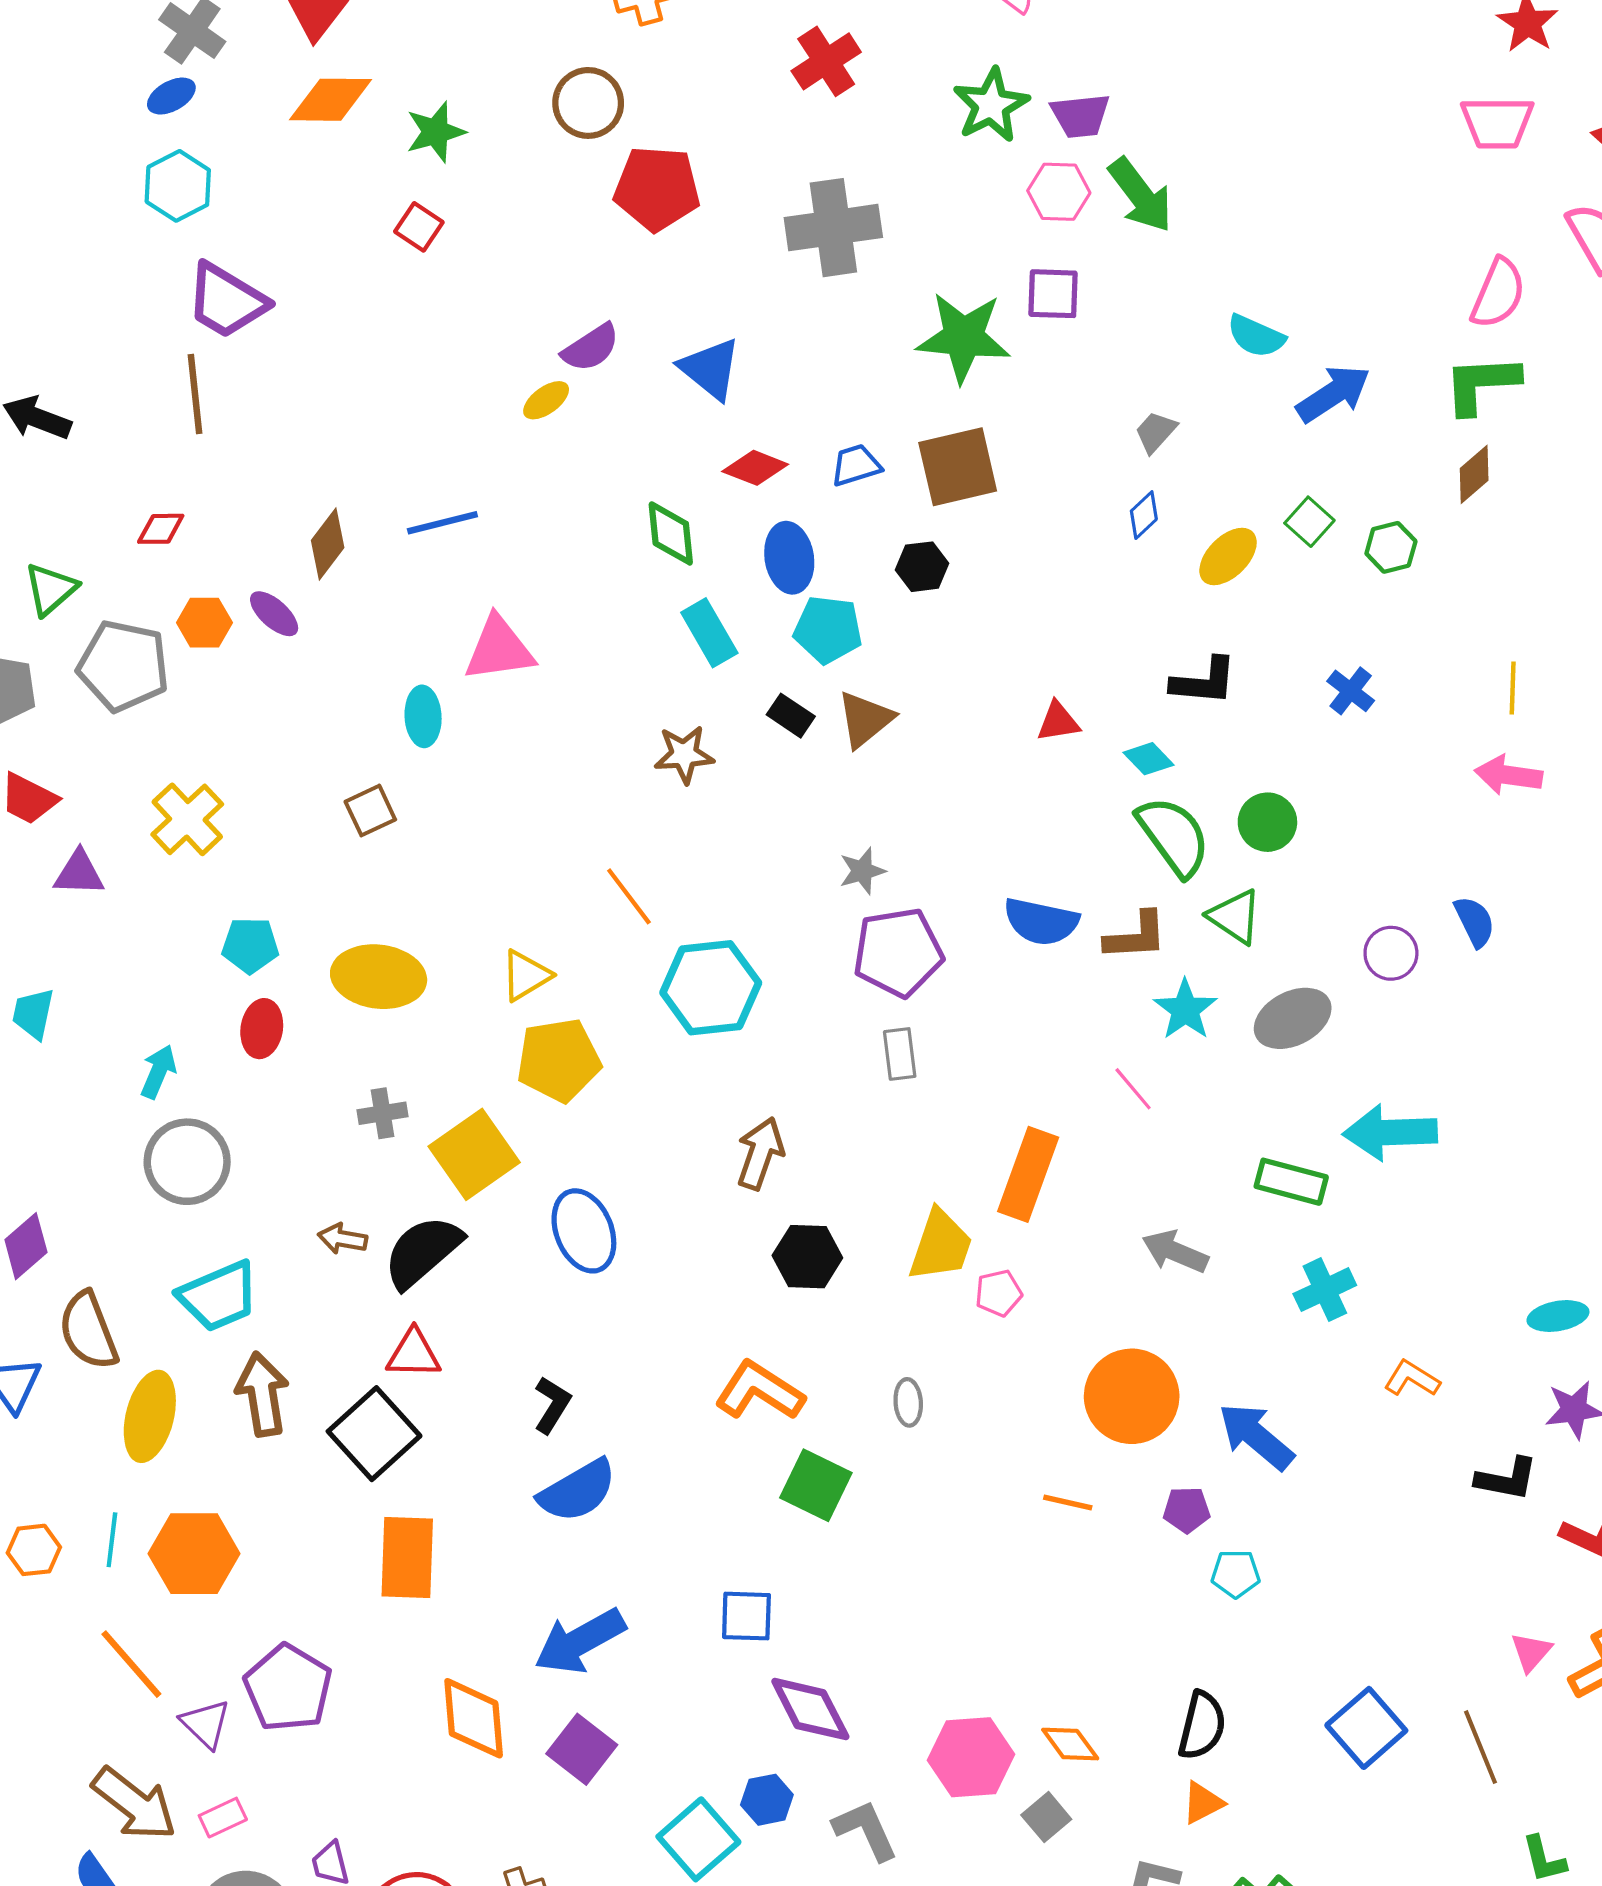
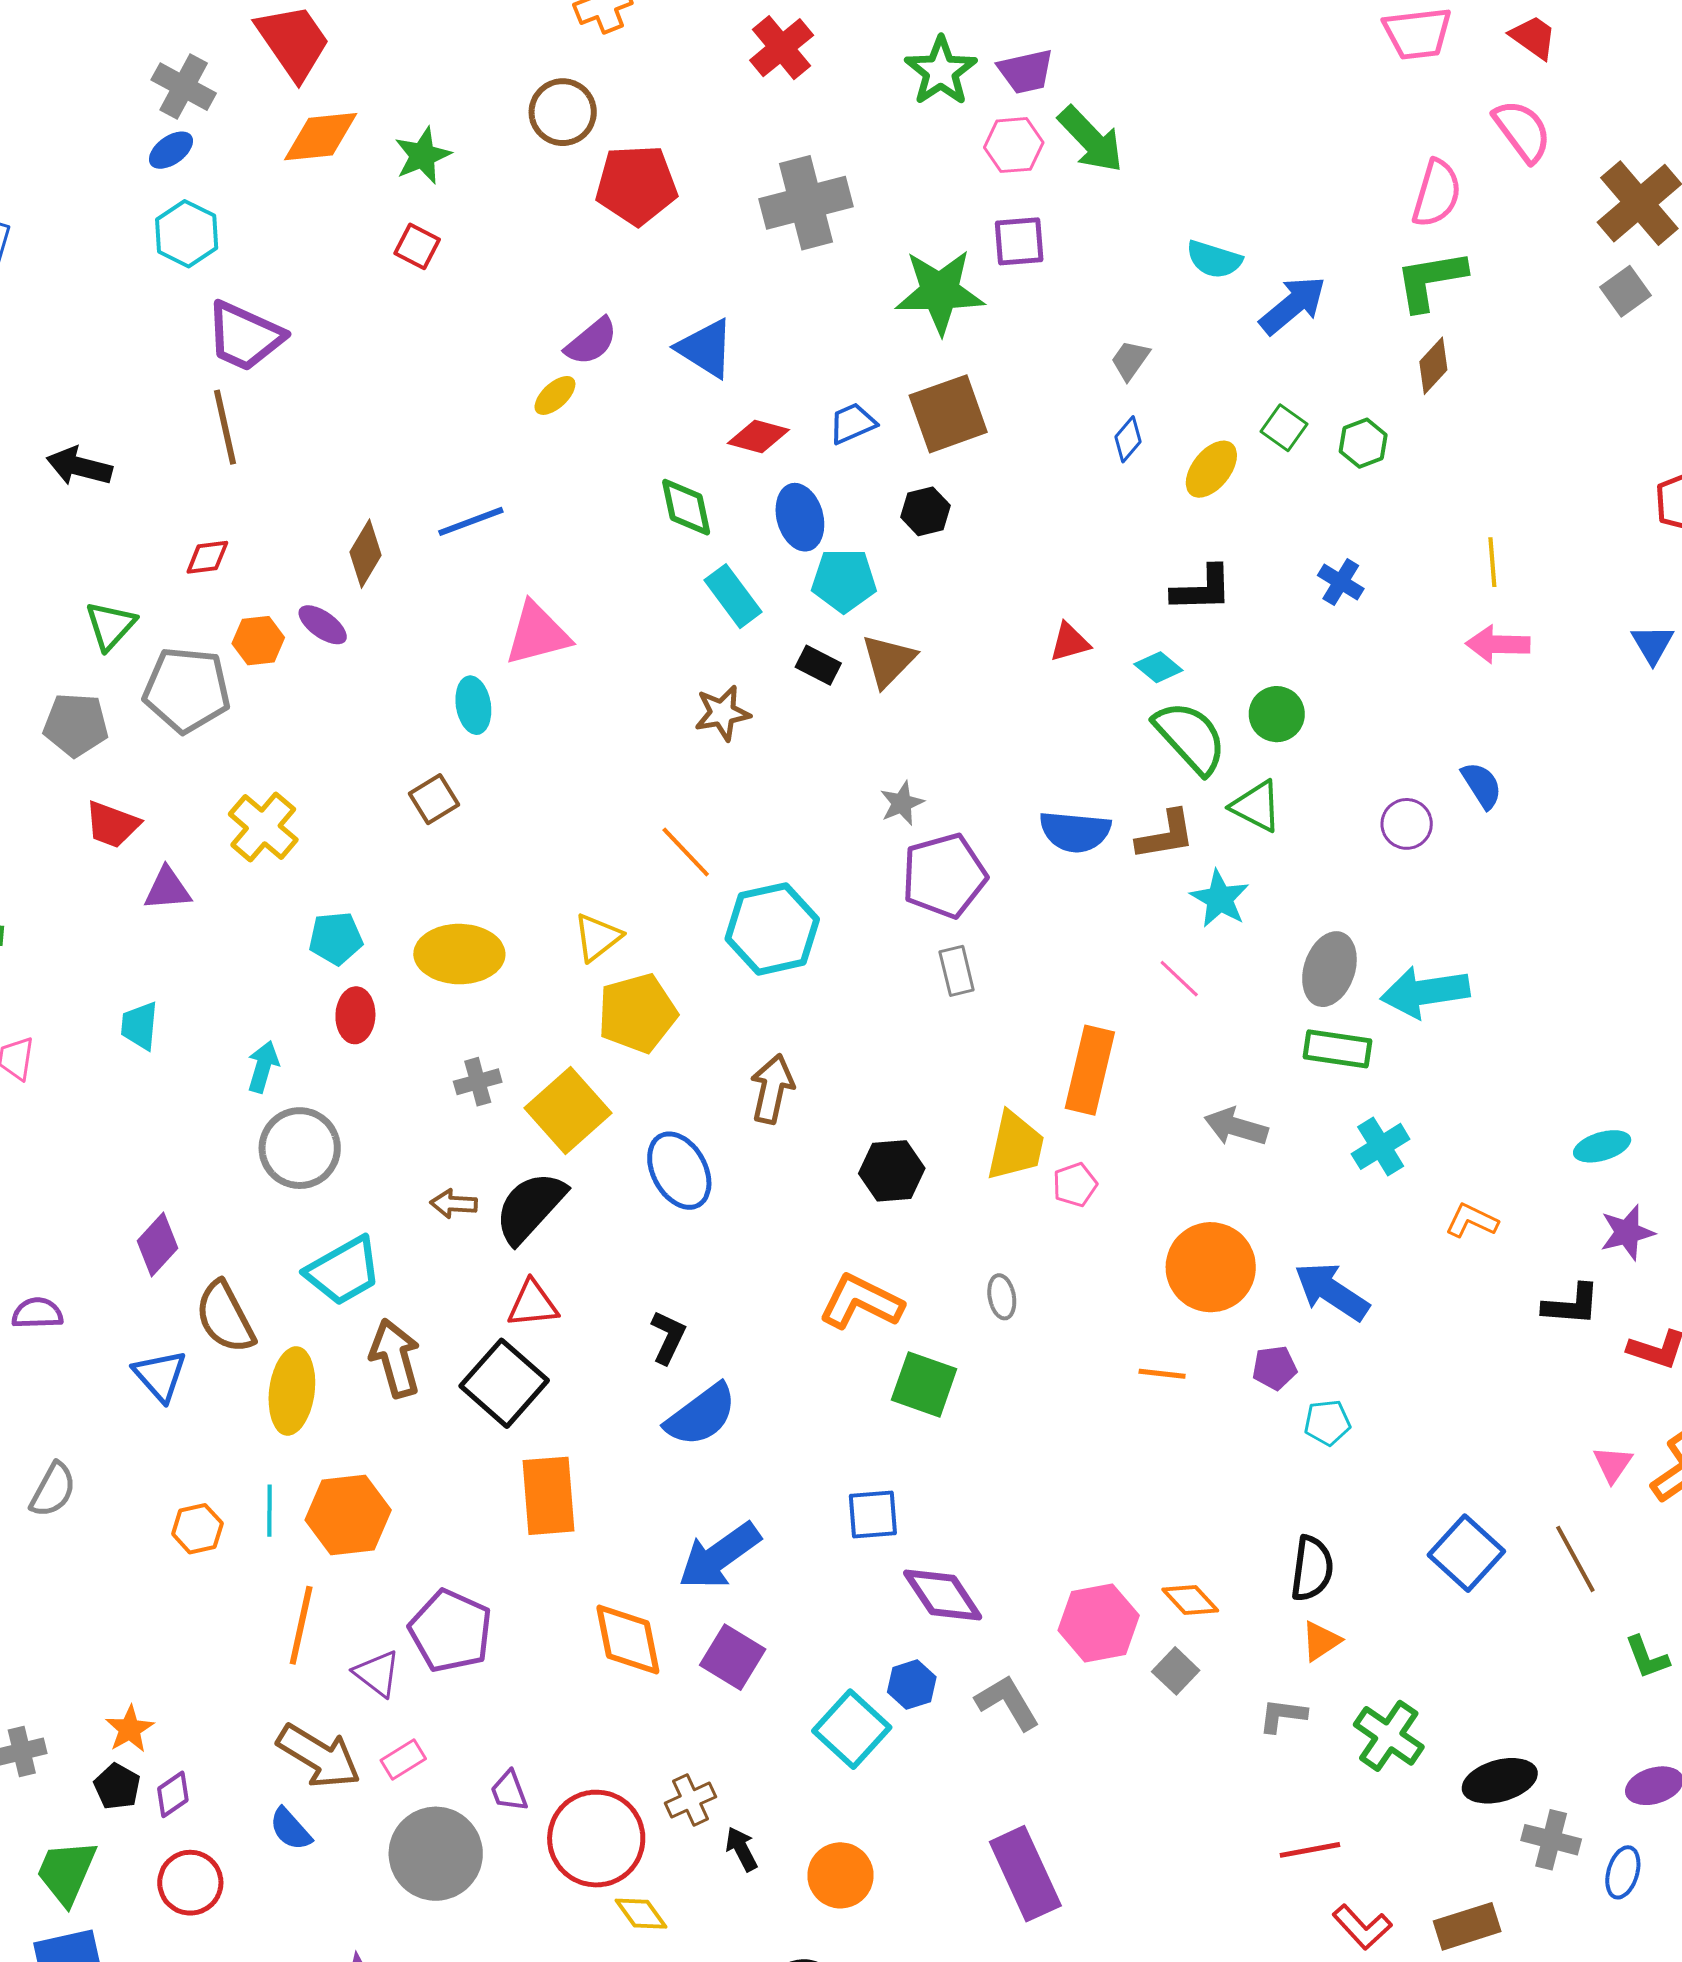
gray ellipse: (1293, 1018) -> (1329, 969), moved, turned -38
brown arrow: (760, 1153) -> (772, 1089), moved
orange line: (131, 1664) -> (301, 1625), turned 60

